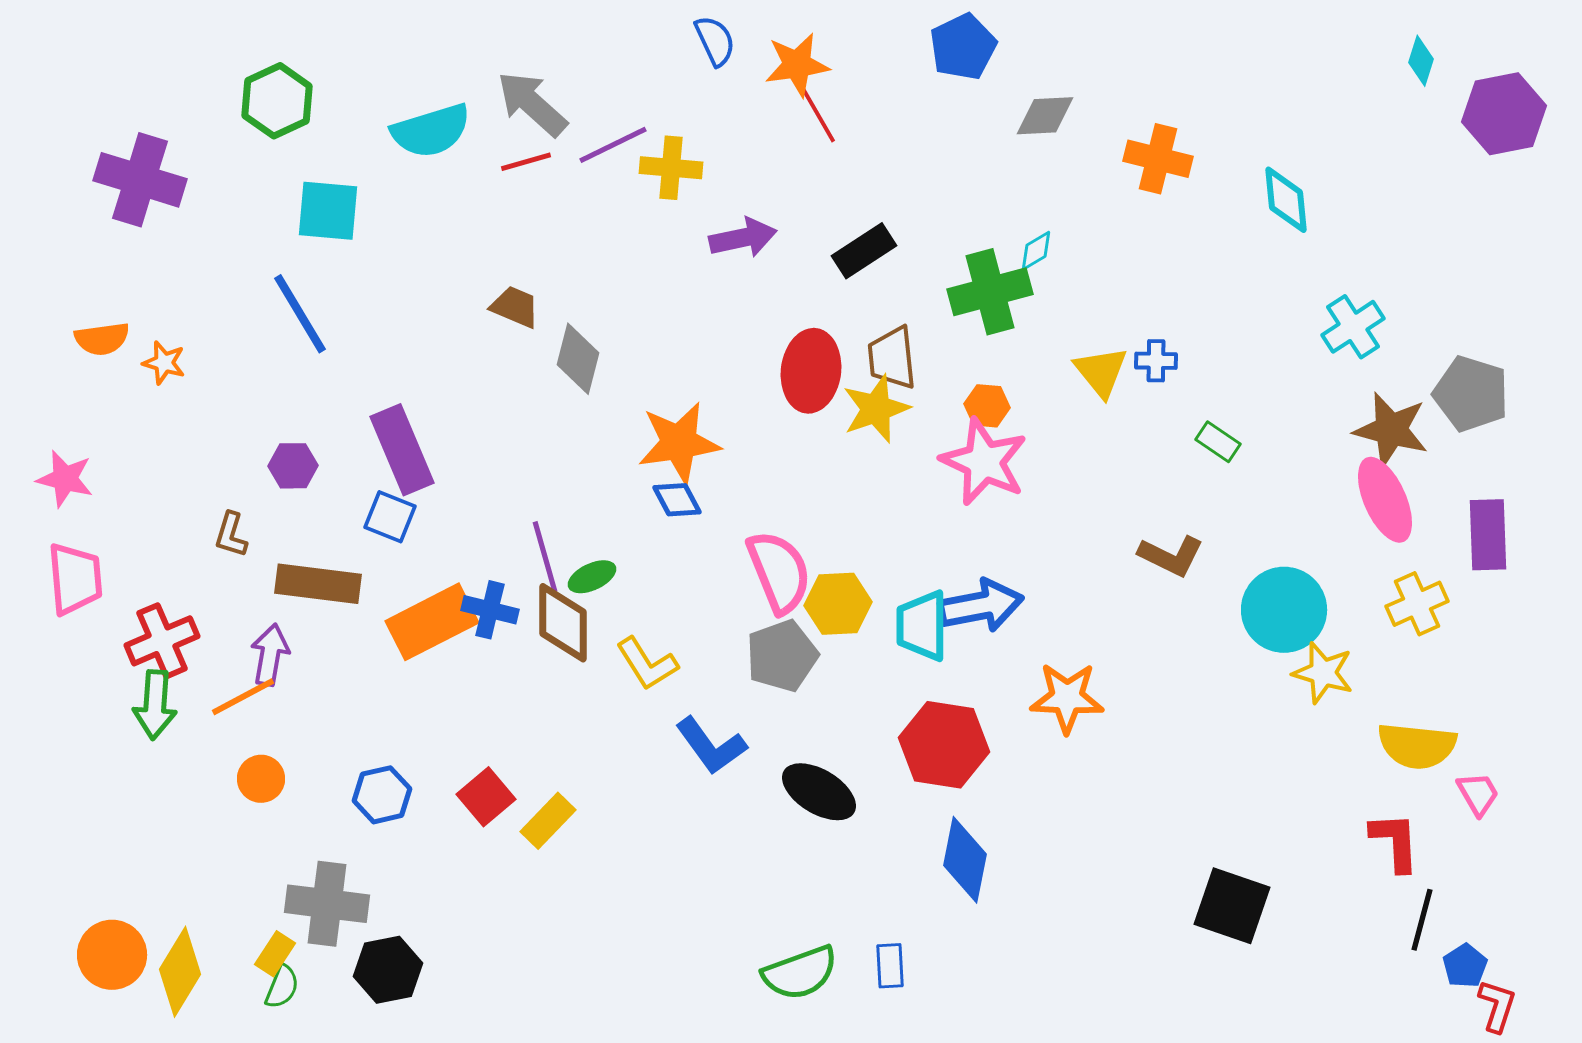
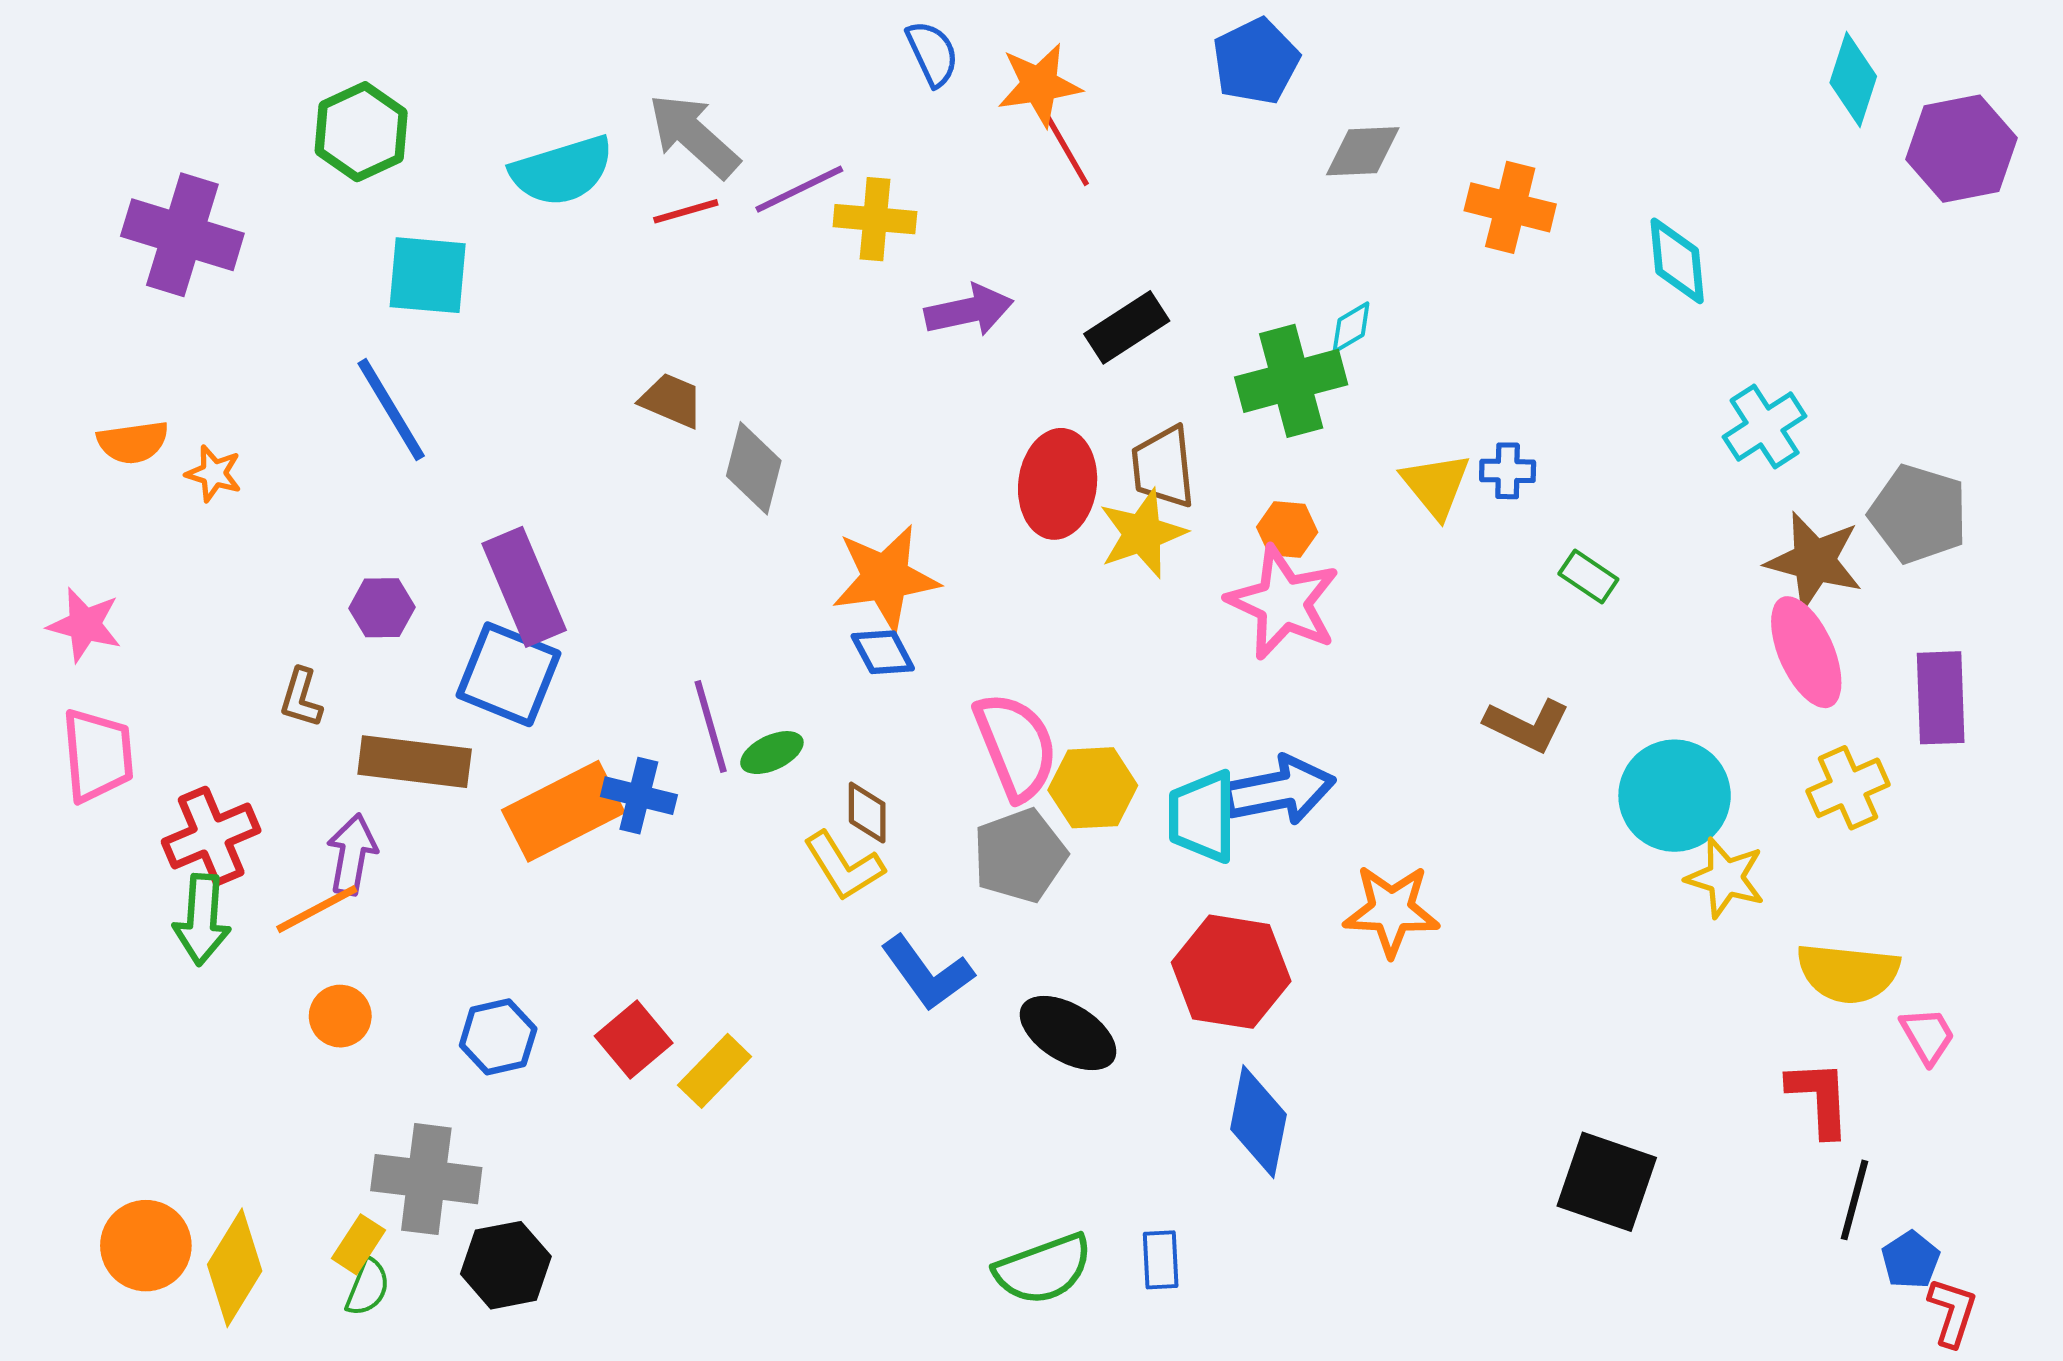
cyan diamond: (1421, 61) -> (1853, 80), size x1.4
blue square: (390, 517) -> (508, 674), size x1.5
brown diamond: (563, 623) -> (867, 813), moved, size x0.6

